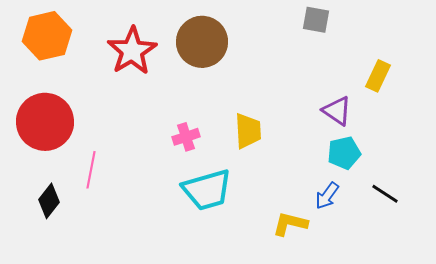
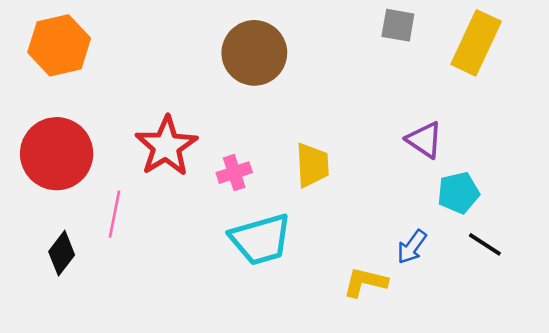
red star: (132, 51) -> (166, 146), moved
yellow rectangle: (378, 76) -> (476, 43), moved, size x1.6
cyan pentagon: (344, 153) -> (458, 193), moved

